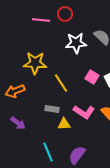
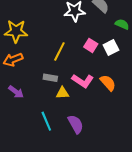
yellow star: (35, 63) -> (16, 31), moved
yellow line: (61, 83) -> (59, 51), turned 60
purple semicircle: (77, 155) -> (76, 124), turned 114

